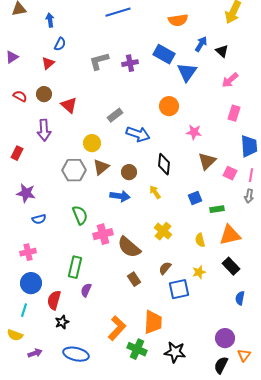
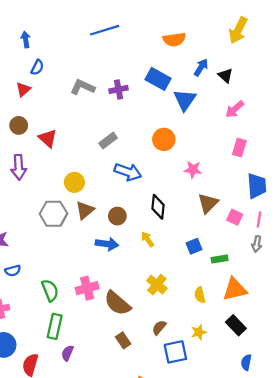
gray L-shape: (99, 61) -> (83, 87), turned 40
gray rectangle: (115, 115) -> (108, 141), moved
green semicircle: (80, 215) -> (50, 290), moved

